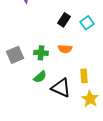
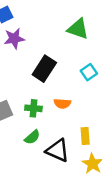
black rectangle: (64, 20) -> (44, 69), moved, size x1.5

